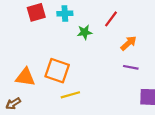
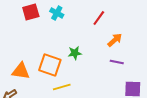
cyan cross: (65, 13) -> (57, 13), turned 32
green star: (85, 32) -> (75, 53), moved

